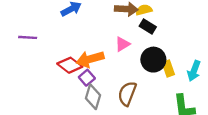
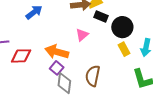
orange arrow: (90, 59) -> (57, 52), turned 40
black circle: (153, 60) -> (122, 27), moved
red diamond: (70, 65) -> (21, 56), moved, turned -30

